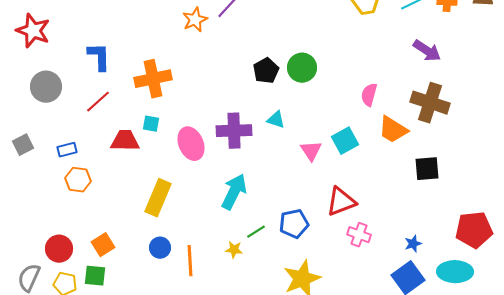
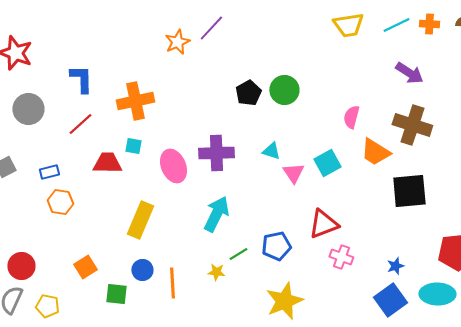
cyan triangle: (276, 120) -> (271, 151), moved
black square: (427, 169) -> (409, 191), size x1.4
red circle: (59, 249) -> (21, 266), moved
green square: (95, 276) -> (116, 294), moved

